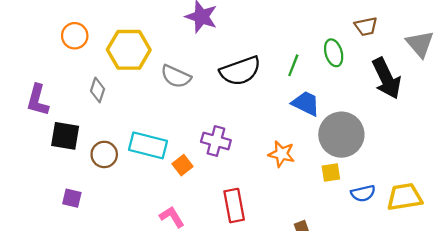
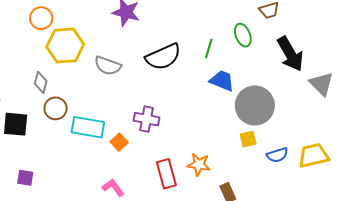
orange circle: (75, 36) -> (41, 18), moved
gray triangle: (420, 44) -> (321, 84), moved
brown circle: (104, 154) -> (56, 108), moved
orange star: (281, 154) -> (199, 165), moved

